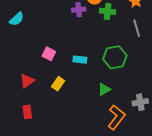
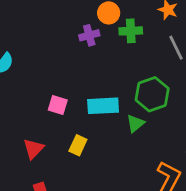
cyan rectangle: (80, 60) -> (103, 106), size x1.5
green triangle: (104, 89) -> (135, 123), moved

